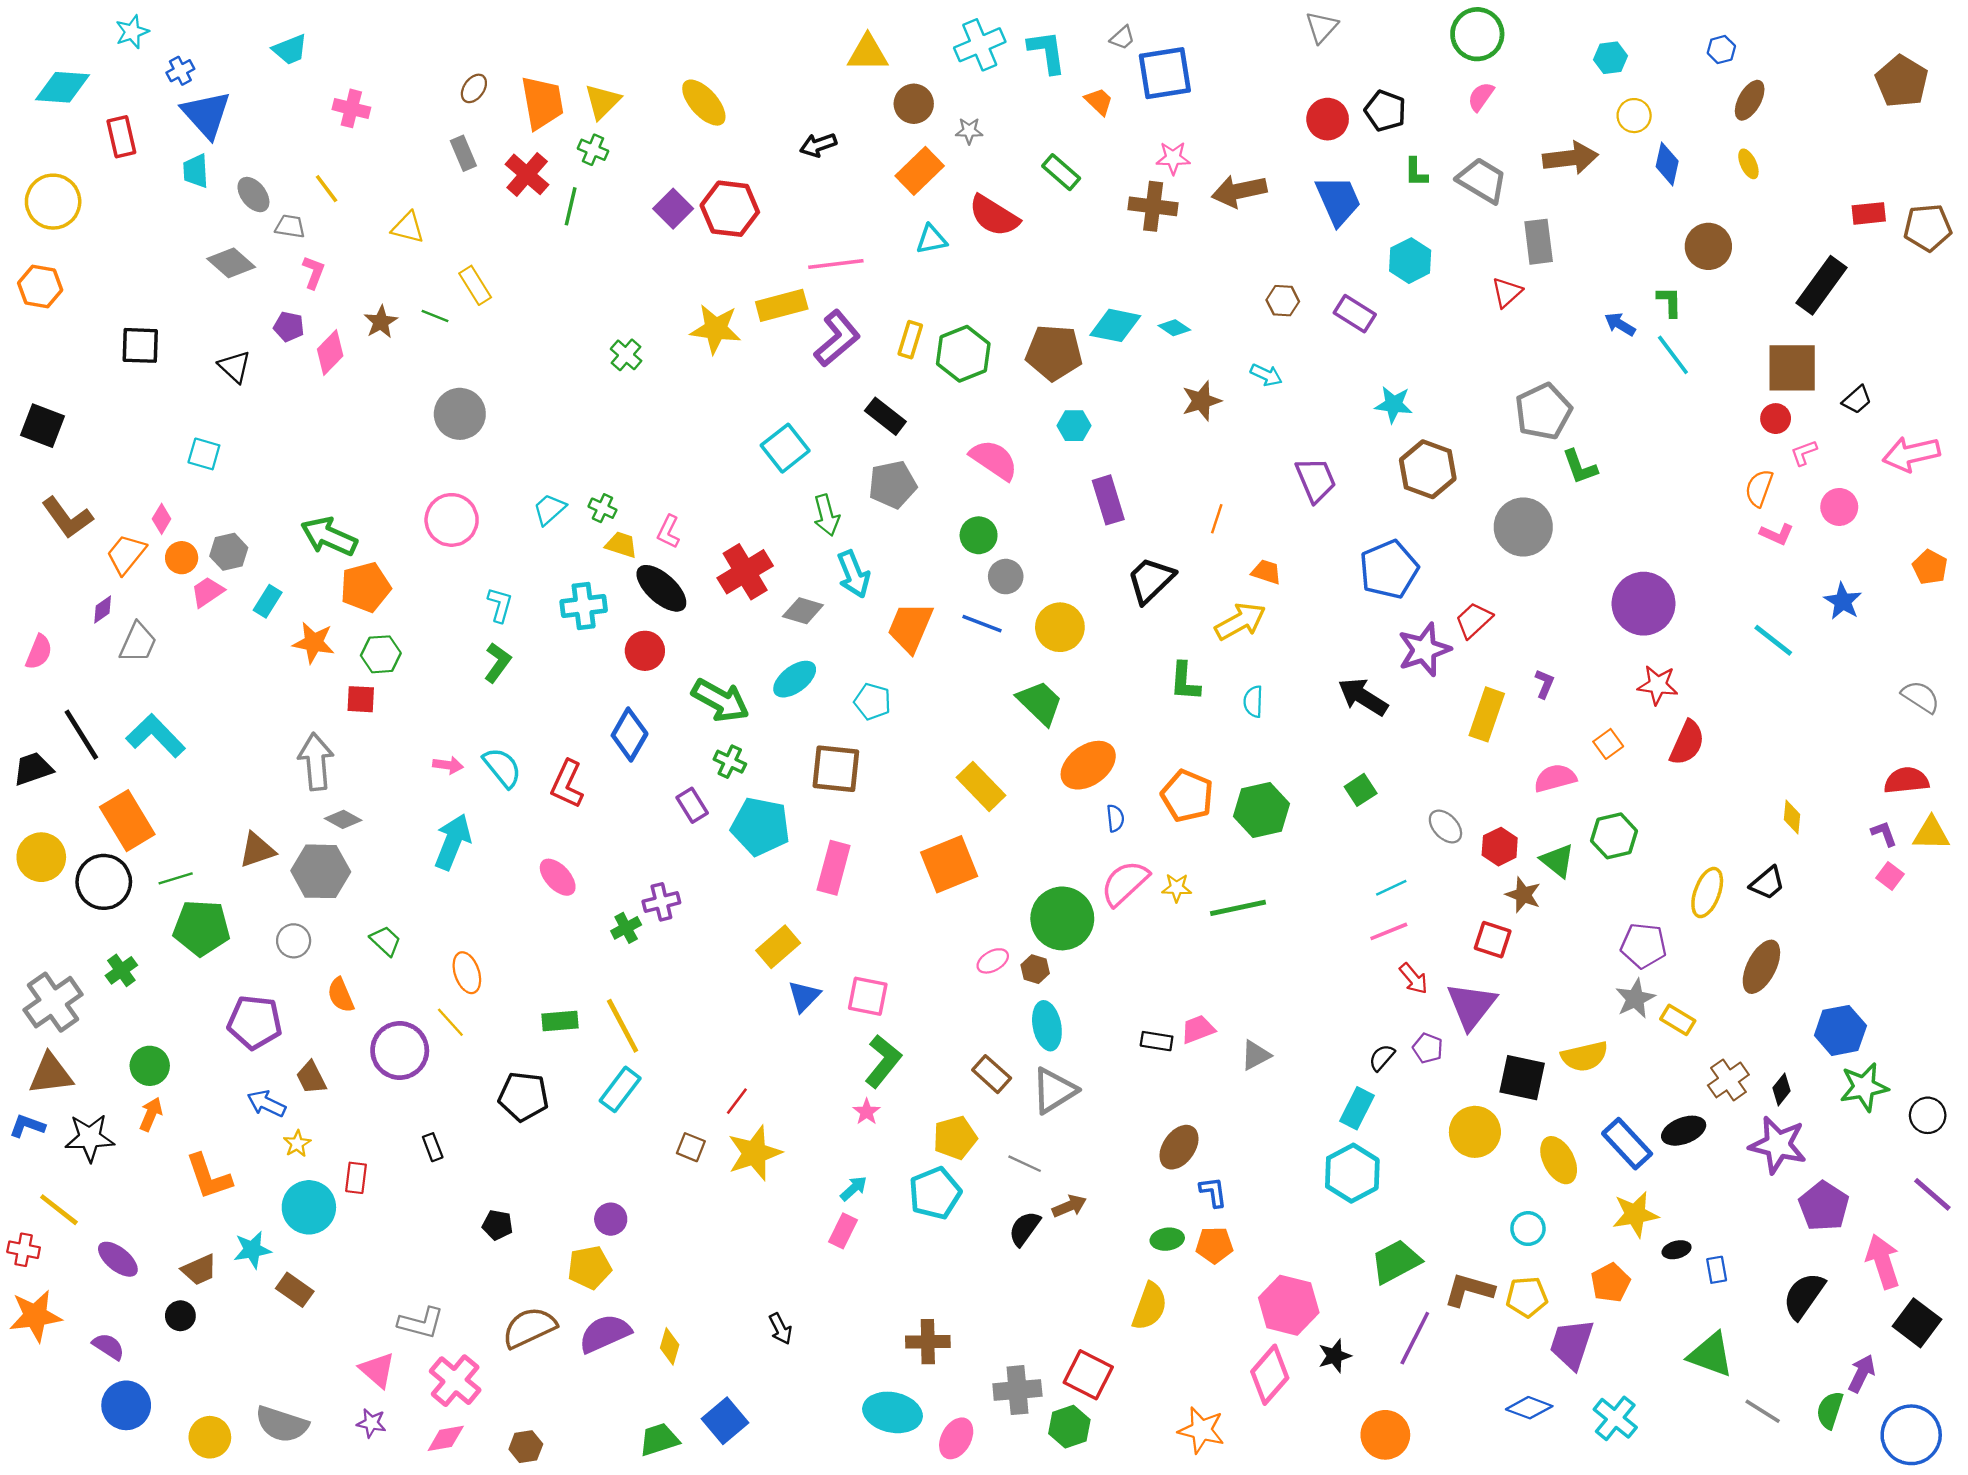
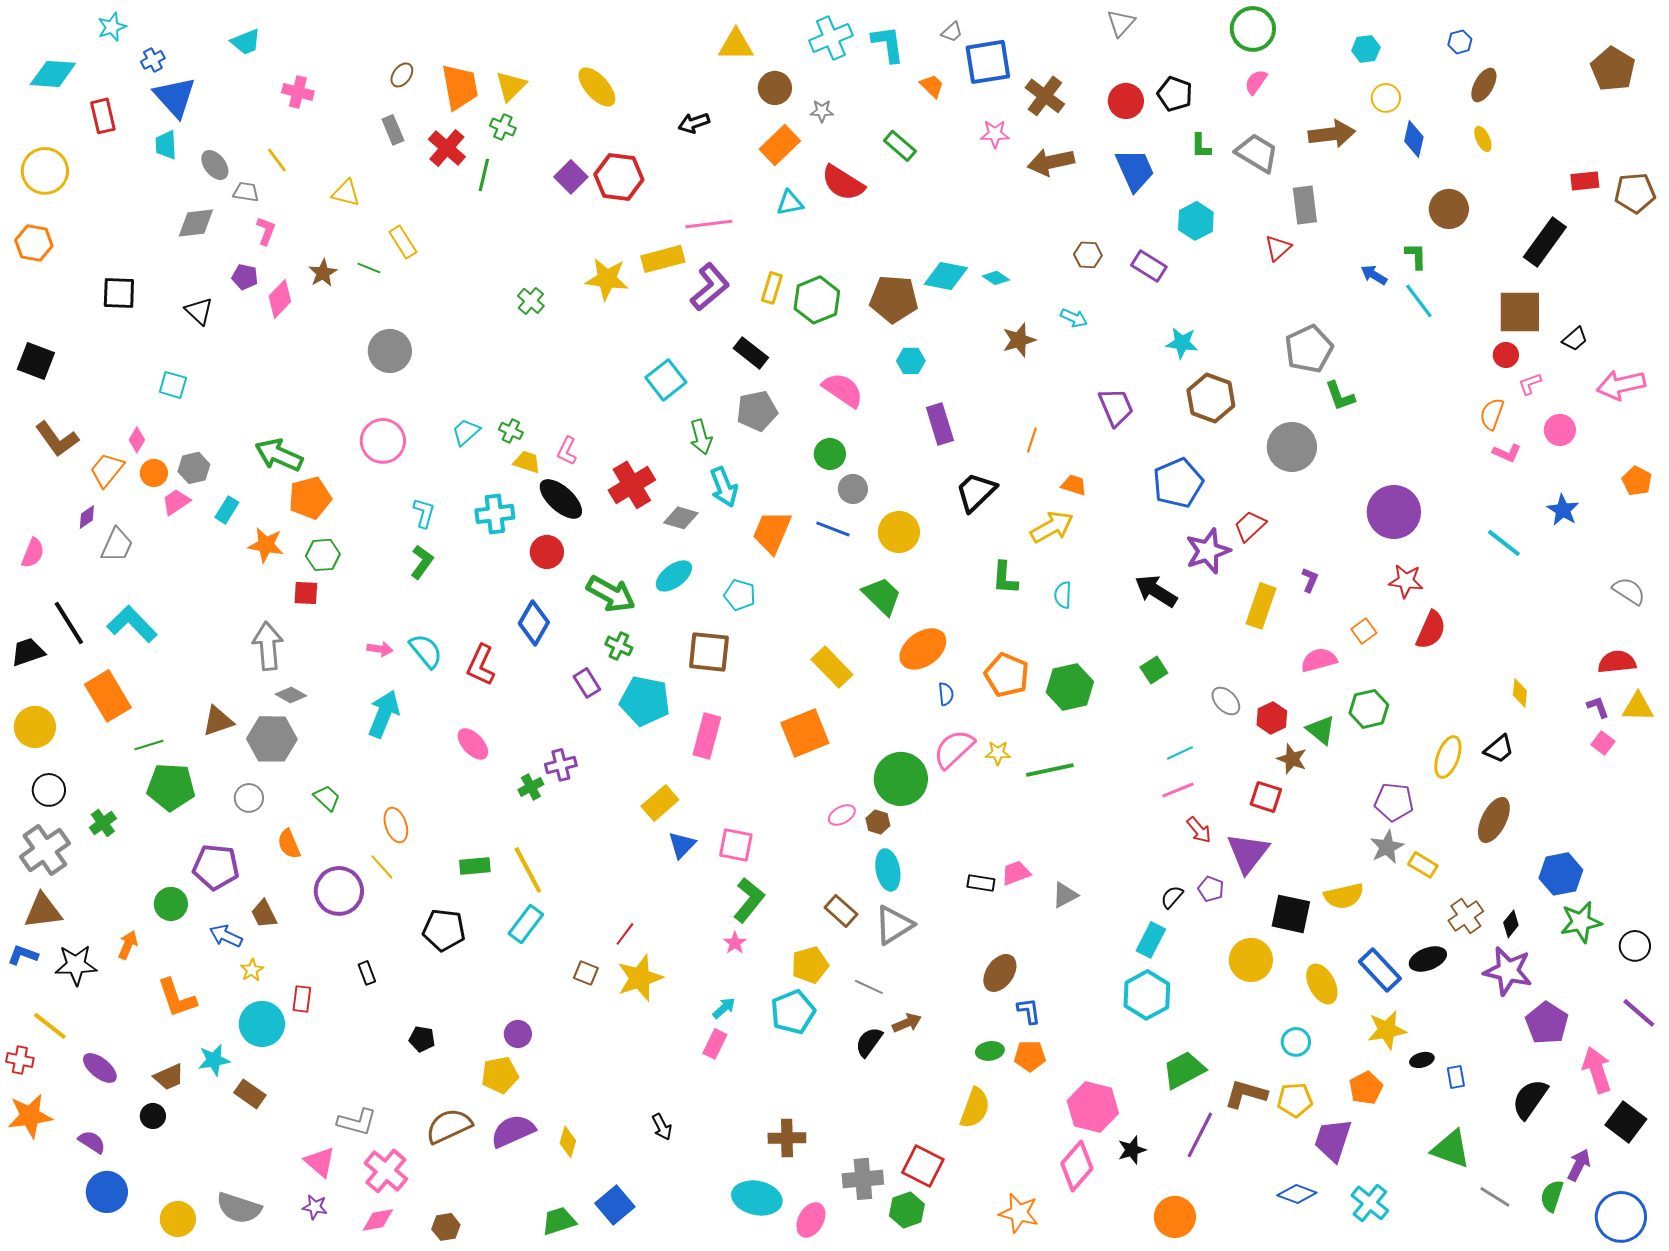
brown cross: (1153, 206) -> (1045, 96), moved, turned 30
gray diamond: (231, 263) -> (196, 223), turned -48
black circle: (104, 882) -> (49, 790), moved, size x0.7
green circle: (150, 1066) -> (171, 904), moved

